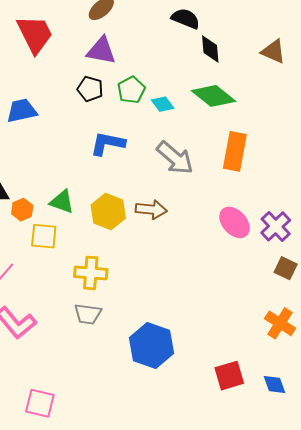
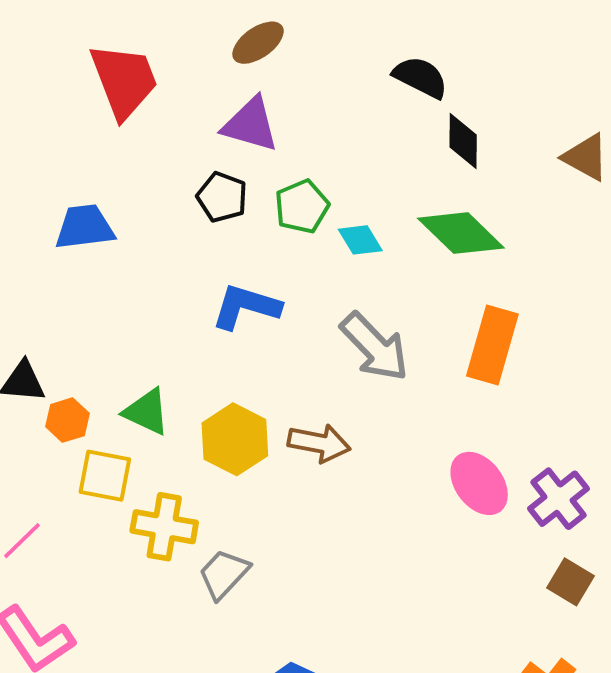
yellow cross: (91, 273) -> (164, 527), moved
gray trapezoid: (88, 314) -> (224, 574), moved, turned 120

